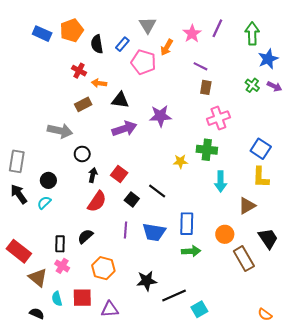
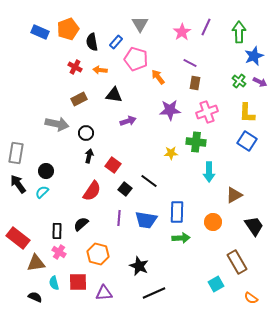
orange arrow: (167, 47) -> (158, 77), moved, turned 112
orange arrow: (99, 83) -> (100, 70), moved
purple star: (160, 116) -> (170, 110), moved
purple arrow: (124, 129) -> (128, 121), moved, size x0.7
black circle: (82, 154) -> (86, 133), moved
black arrow: (93, 175) -> (89, 156), moved
yellow L-shape: (261, 177) -> (247, 113), moved
brown rectangle: (244, 259) -> (237, 262), moved
brown triangle: (38, 278) -> (36, 263), turned -48
black star: (147, 281) -> (139, 266), turned 30
black line: (174, 296) -> (154, 293), moved
cyan square: (199, 309) -> (216, 284), moved

